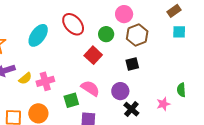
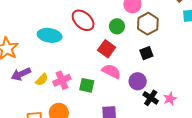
cyan ellipse: (38, 35) -> (50, 35), turned 70
pink semicircle: (90, 88) -> (111, 71), moved
green square: (71, 100) -> (87, 85), moved, turned 35
pink star: (163, 104) -> (170, 99), moved

